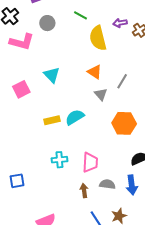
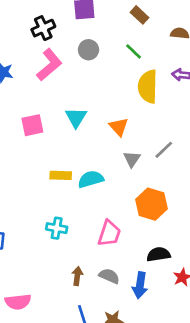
pink L-shape: (22, 42) -> (49, 65), turned -70
orange triangle: (95, 72) -> (119, 127), moved
pink trapezoid: (90, 162) -> (109, 233), moved

